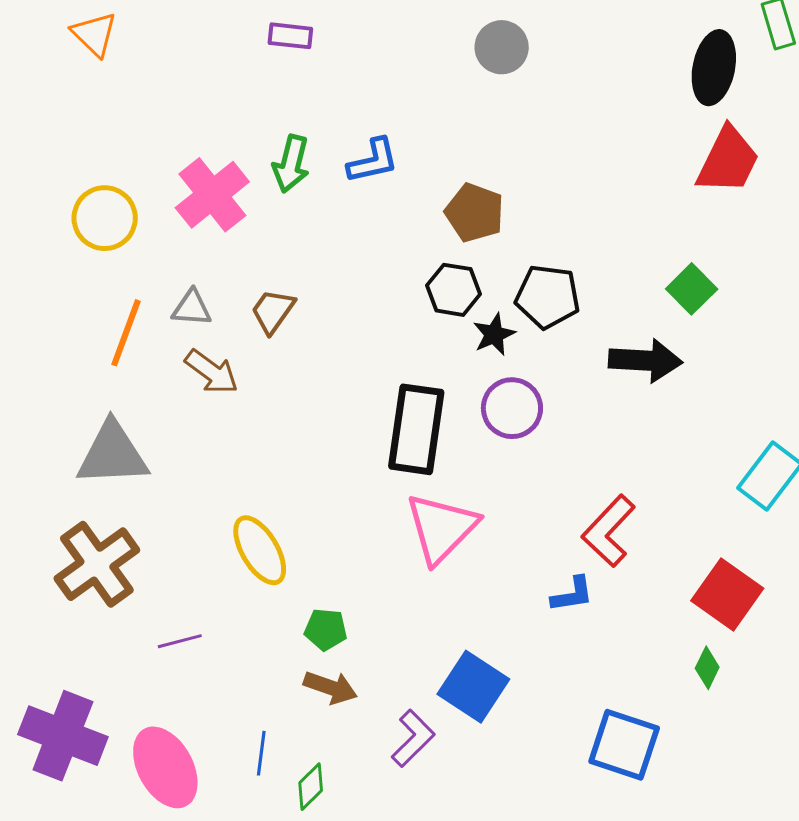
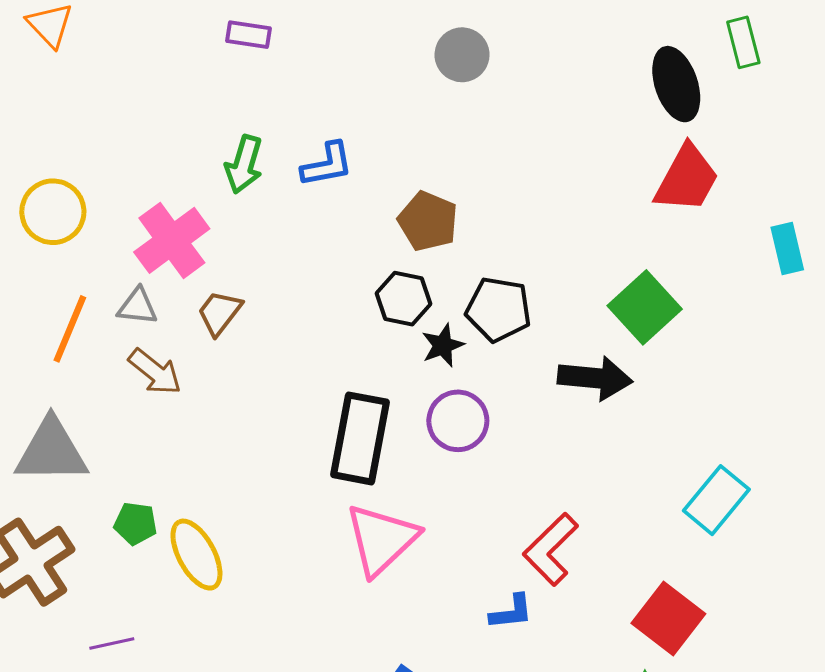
black ellipse: (714, 68) -> (676, 84), turned -32
pink cross: (212, 195) -> (172, 240), moved
green square: (692, 289) -> (645, 307), size x1.4
green pentagon: (326, 629) -> (135, 523), moved

